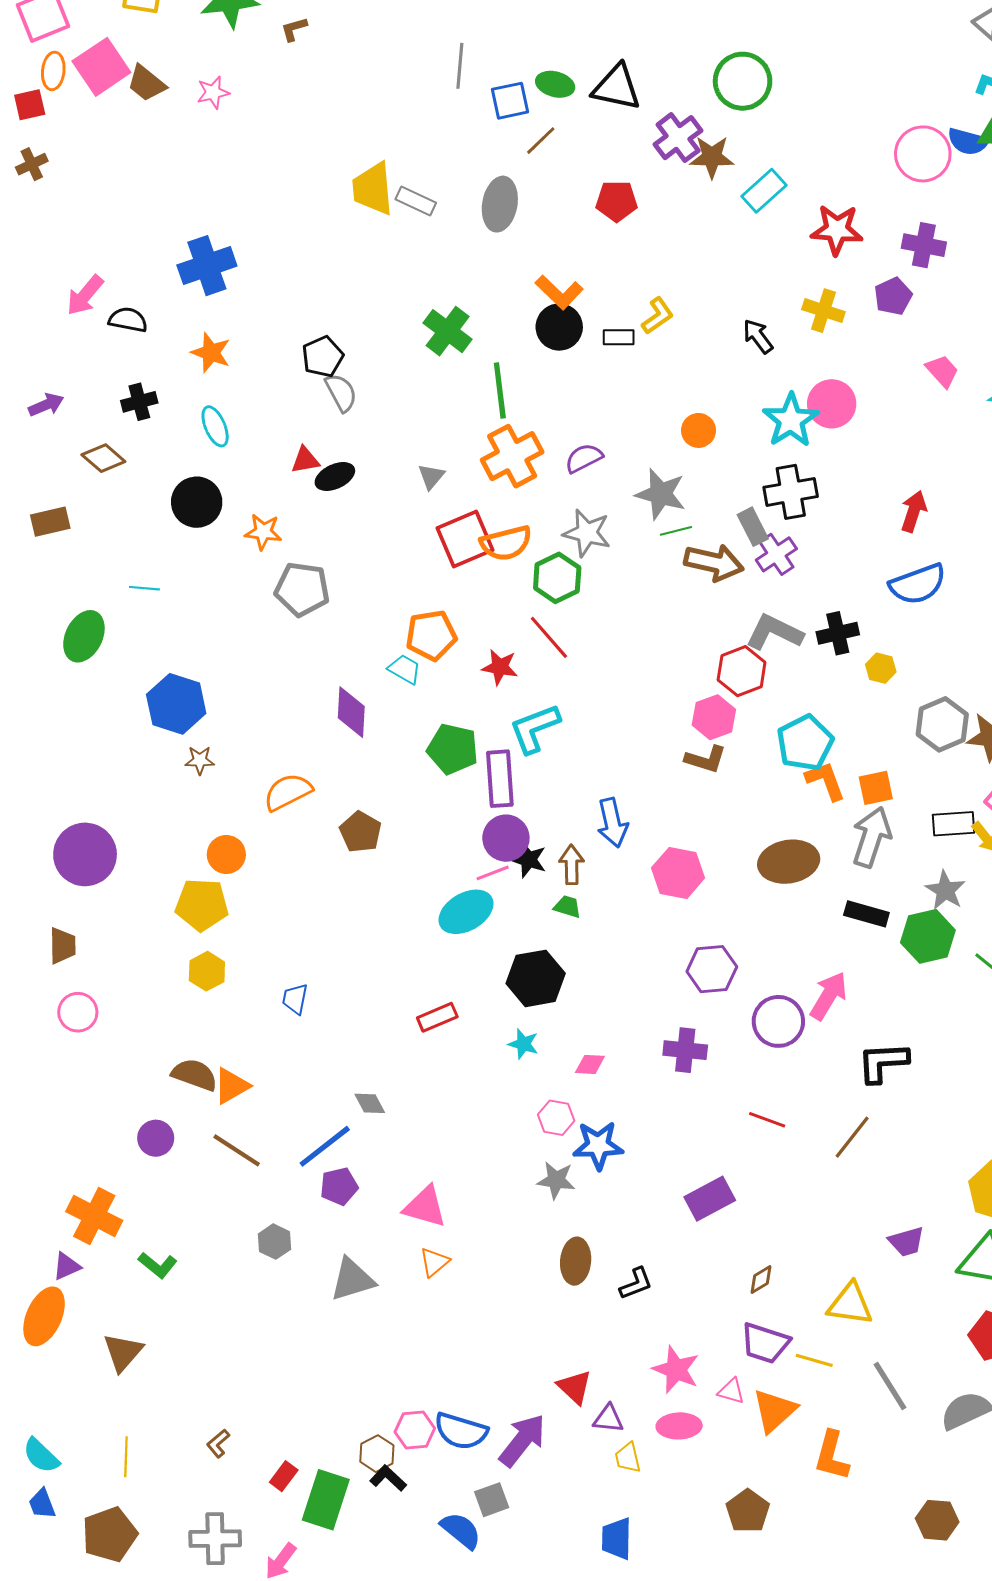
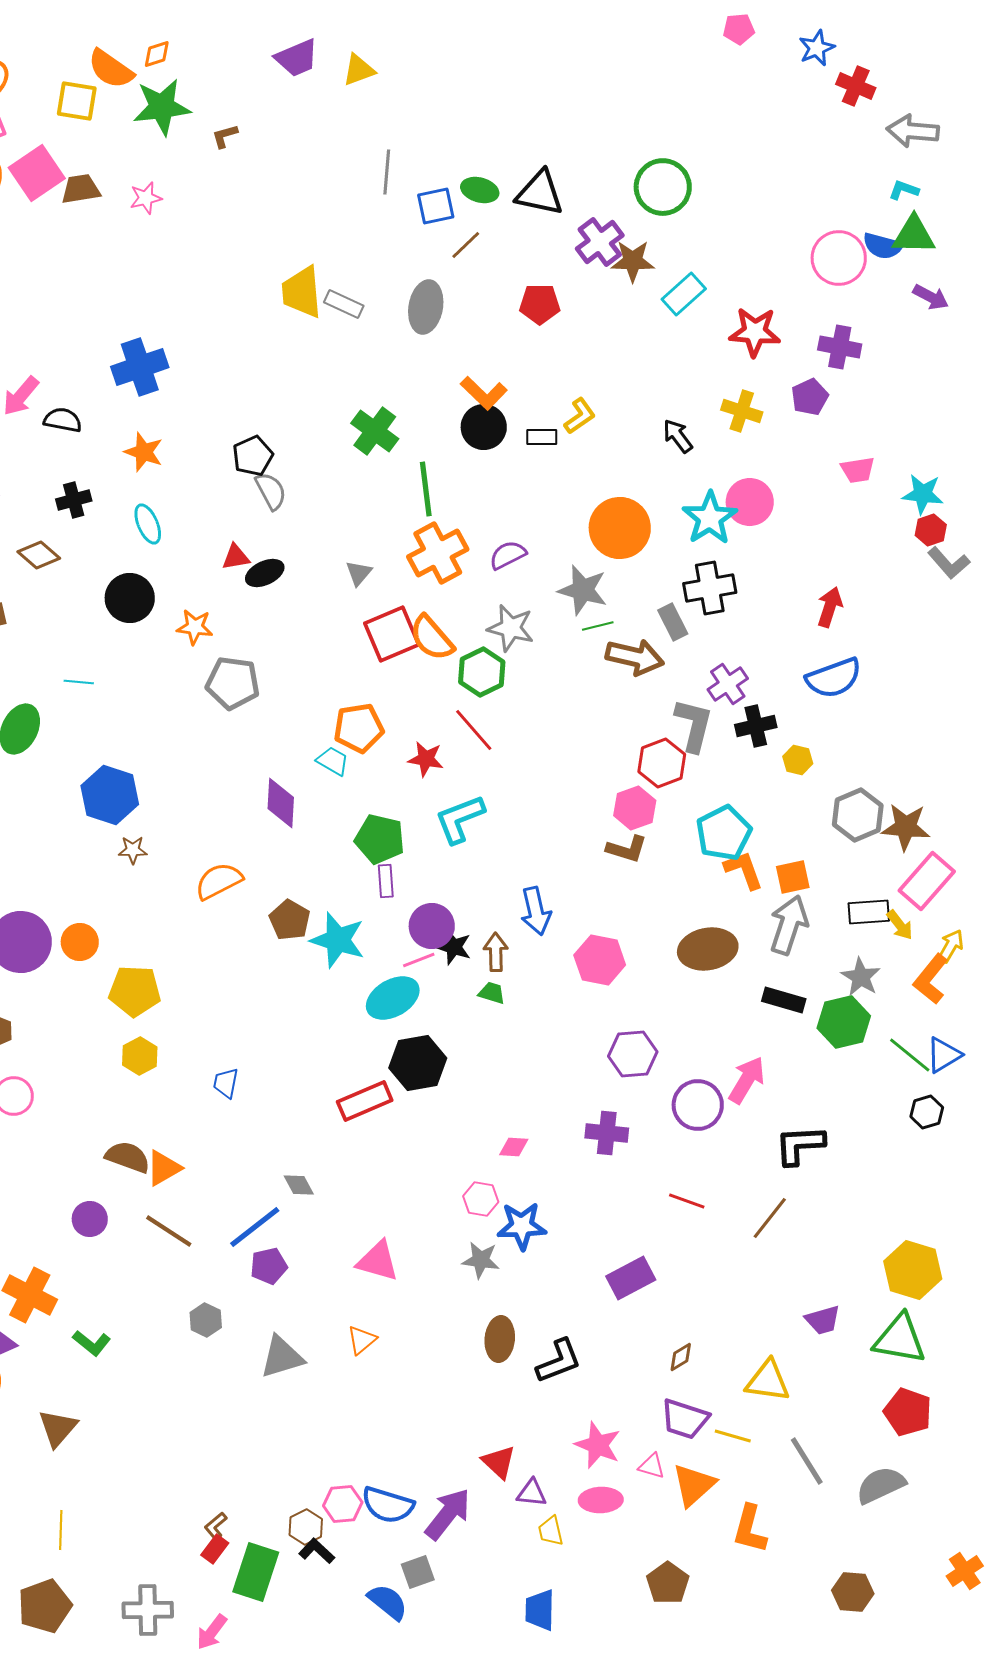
brown trapezoid: (146, 83) -> (81, 189), turned 132
pink trapezoid: (942, 371) -> (858, 470), turned 123
orange circle: (699, 430) -> (620, 528), size x1.8
orange semicircle: (506, 543) -> (432, 638), turned 63
purple cross: (776, 554) -> (728, 684), moved
gray L-shape: (774, 632) -> (694, 725), turned 78
purple rectangle: (500, 779) -> (386, 881), moved, size x0.6
orange circle: (226, 854) -> (80, 942), moved
black hexagon: (536, 978) -> (418, 1063), moved
red rectangle: (437, 1017) -> (365, 1101), size x1.4
cyan star: (523, 1044) -> (338, 940), moved, size x1.8
pink triangle: (425, 1207) -> (378, 1261), moved
black L-shape: (636, 1284) -> (559, 1361), size x1.4
brown L-shape: (218, 1443) -> (216, 1526), moved

